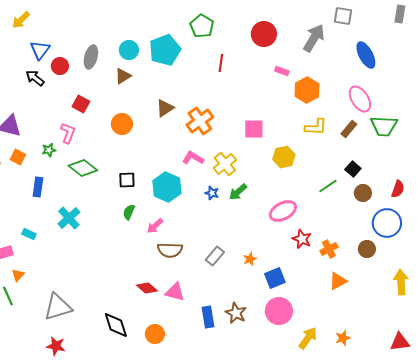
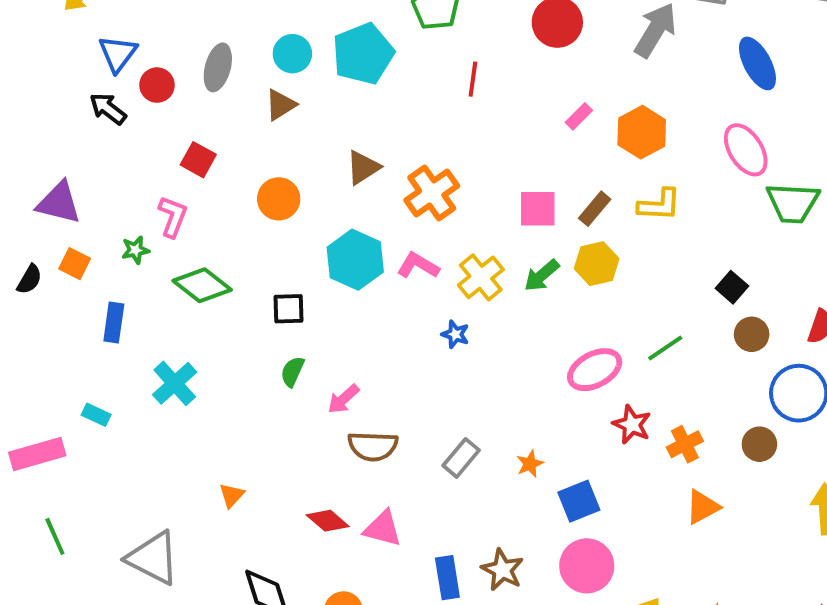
pink rectangle: (282, 71) -> (579, 116), moved, turned -64
brown rectangle: (349, 129) -> (595, 209), moved
green line: (328, 186) -> (665, 348), moved
cyan hexagon: (167, 187) -> (355, 260), moved
green arrow: (238, 192) -> (542, 275), moved
orange triangle: (18, 275) -> (232, 495), moved
gray triangle: (58, 307) -> (153, 558), turned 44

